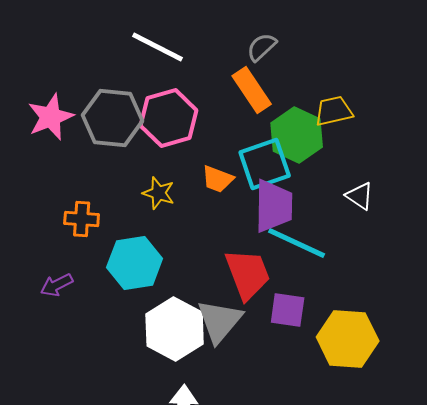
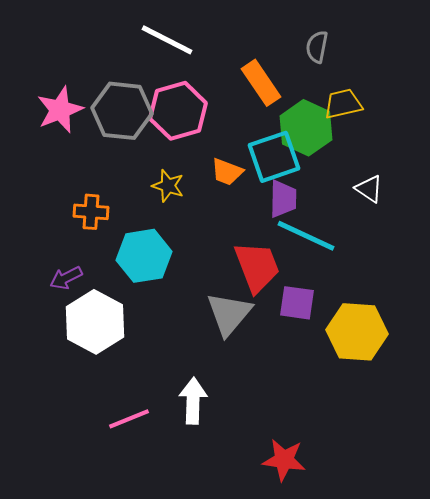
gray semicircle: (262, 47) -> (317, 47), moved, turned -36
purple trapezoid: (274, 206) -> (283, 199), size x0.7
white hexagon: (175, 329) -> (95, 322), moved

